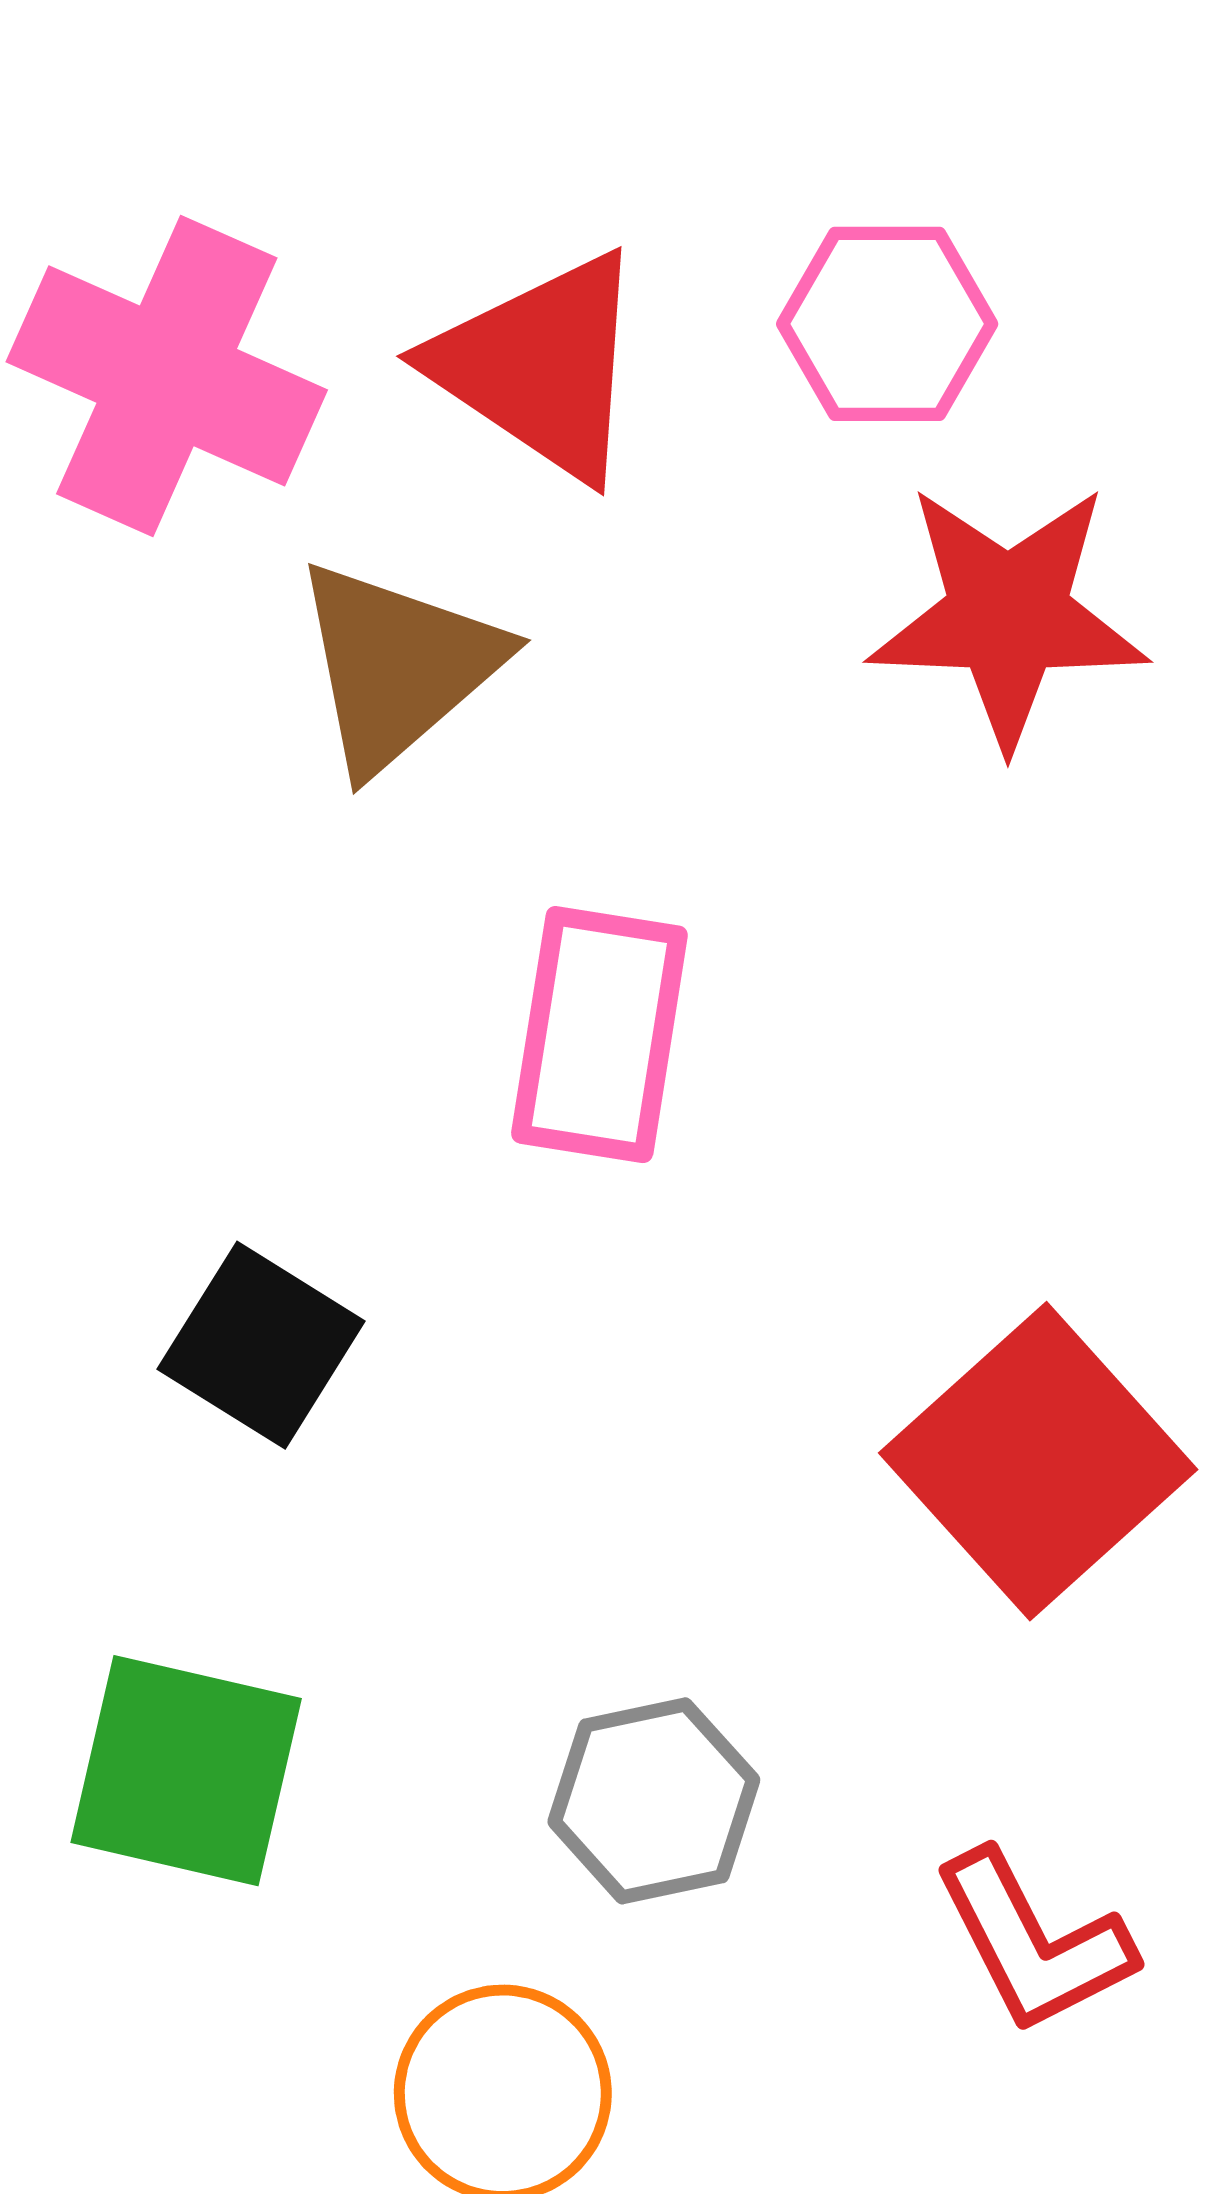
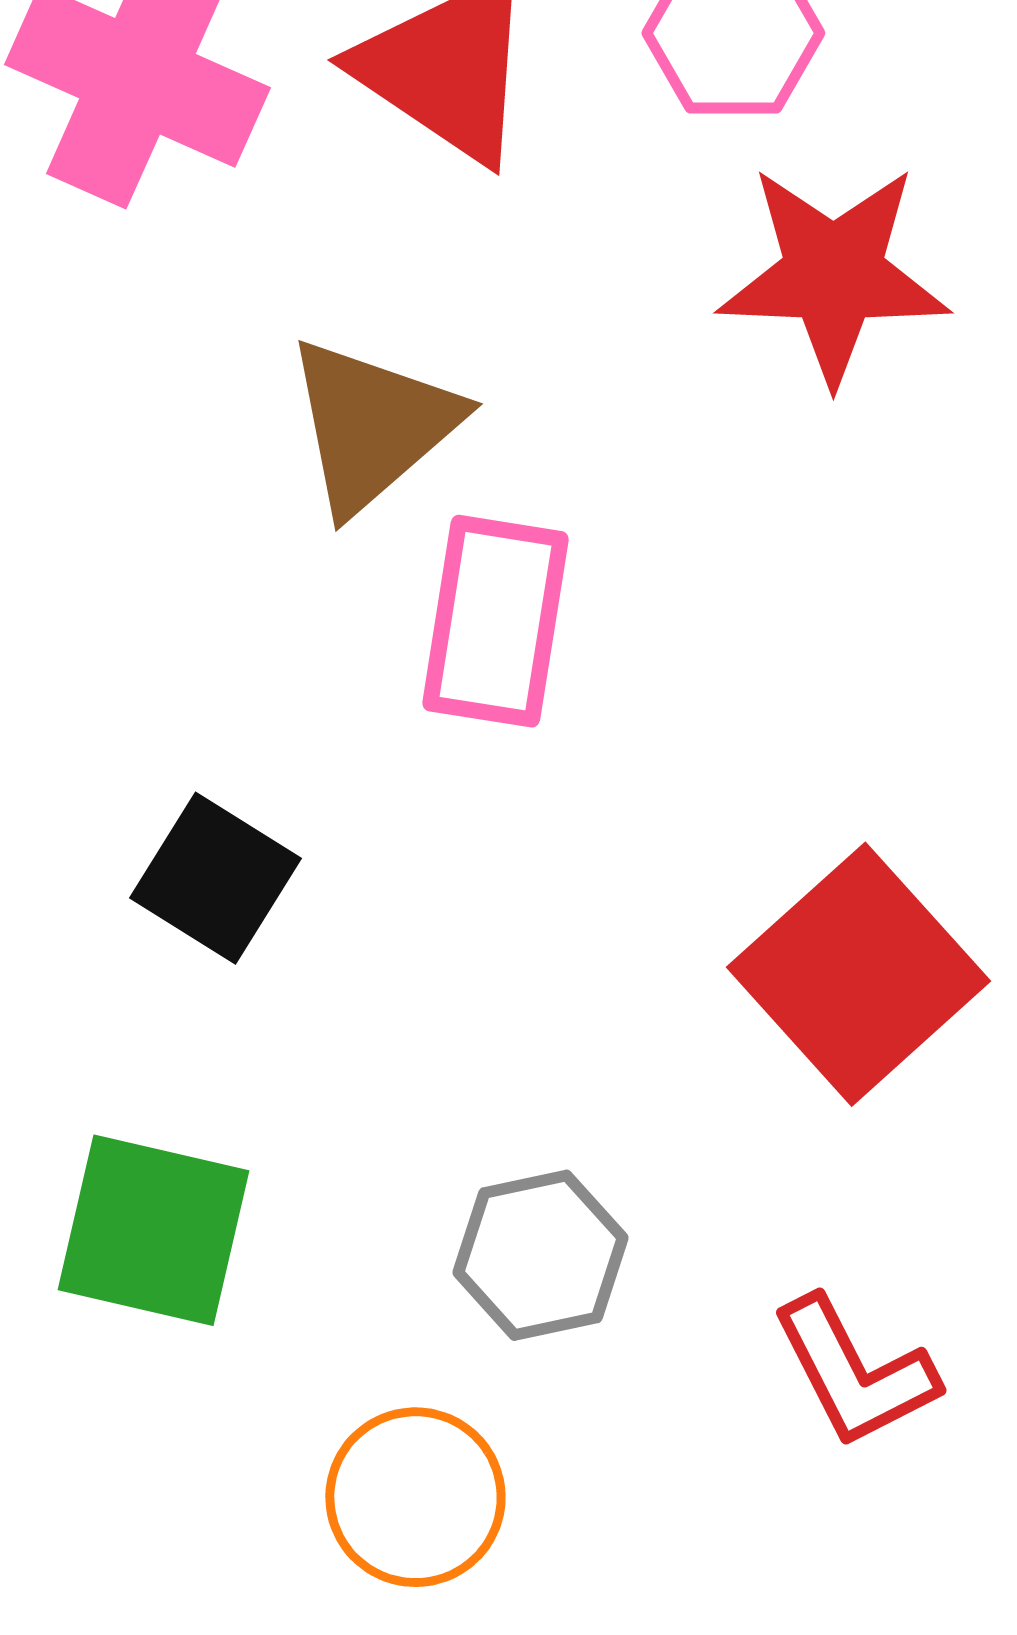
brown triangle: (398, 666) -> (372, 425), moved

